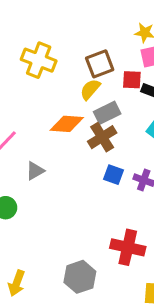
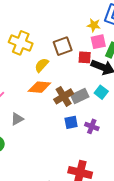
yellow semicircle: (90, 89) -> (42, 65), moved
gray rectangle: (107, 113) -> (80, 96), moved
blue square: (114, 175) -> (71, 122), turned -32

